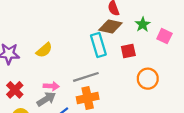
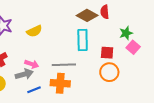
brown diamond: (110, 27) -> (87, 15), moved
pink square: (164, 36) -> (133, 47), moved
orange circle: (148, 79) -> (109, 72), moved

